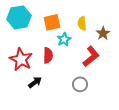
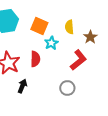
orange square: (52, 22) -> (39, 26), turned 36
black arrow: (35, 82) -> (22, 86), turned -32

